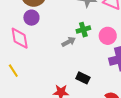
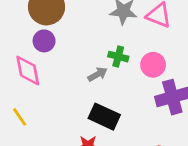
green cross: (83, 30) -> (118, 57), turned 32
black rectangle: (83, 78) -> (104, 117), moved, size x1.5

